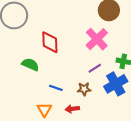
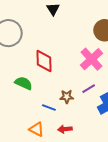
brown star: (84, 89) -> (67, 97), moved
orange triangle: (44, 110) -> (37, 129), turned -35

